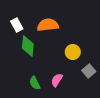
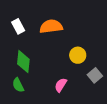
green diamond: (28, 46) -> (23, 62), moved
green semicircle: (35, 83) -> (18, 85), moved

